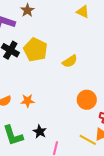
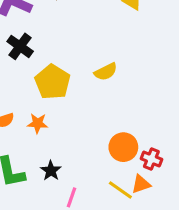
yellow pentagon: (35, 50) -> (52, 82), moved
orange circle: (87, 100) -> (123, 147), moved

